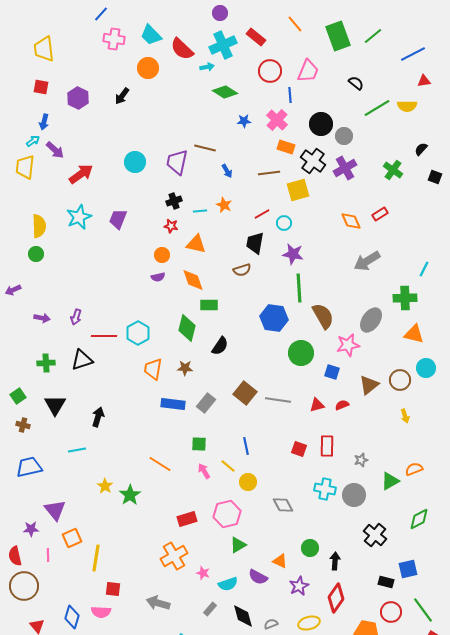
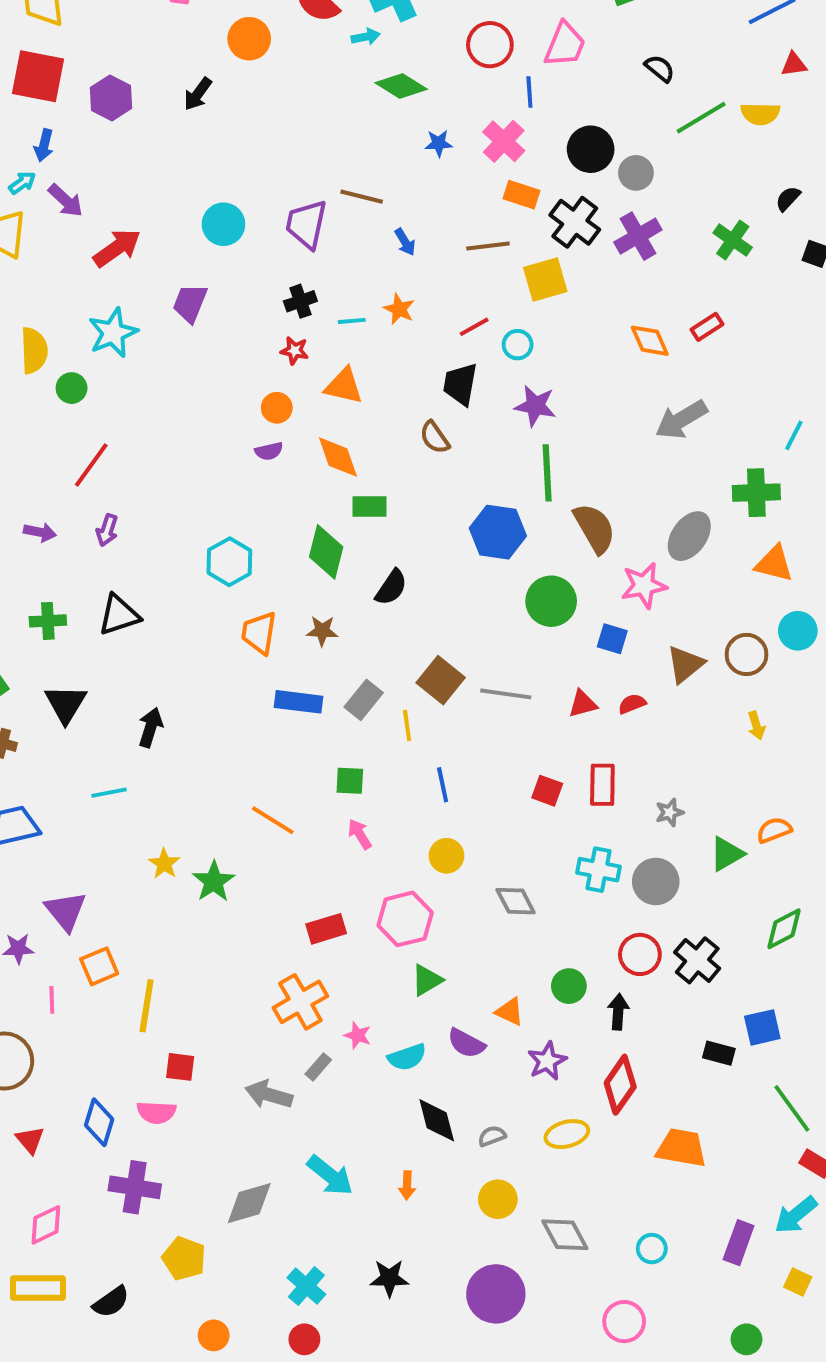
red square: (41, 87) -> (38, 76), size x1.8
purple trapezoid: (118, 219) -> (190, 303), moved
green circle: (36, 254) -> (72, 388), moved
brown semicircle: (242, 270) -> (435, 437), turned 72
red line: (104, 336) -> (91, 465), moved, turned -55
yellow line: (228, 466) -> (407, 726), moved, turned 42
gray rectangle: (210, 609) -> (318, 1067), moved
red circle: (391, 612) -> (640, 954), moved

